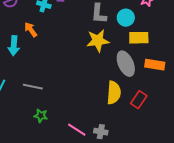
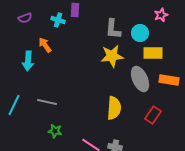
yellow semicircle: (114, 93) -> (114, 108), moved

